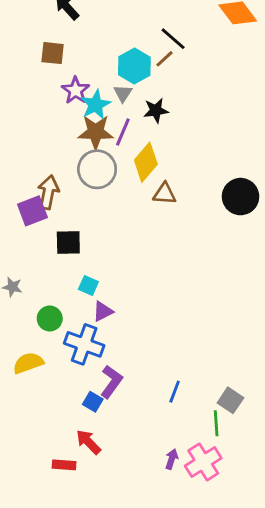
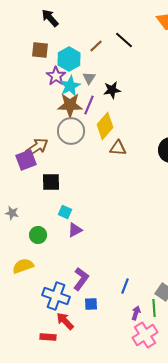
brown line: (164, 59) -> (96, 46), moved
cyan hexagon: (134, 66) -> (69, 59), moved
brown arrow: (48, 192) -> (37, 147), turned 45
blue cross: (84, 344) -> (56, 296), moved
blue square: (93, 402) -> (91, 304), moved, turned -32
purple arrow: (172, 459) -> (136, 313), moved

